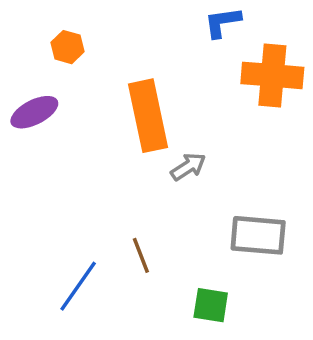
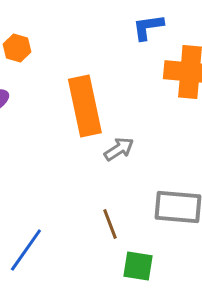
brown line: (141, 255) -> (110, 224), moved

